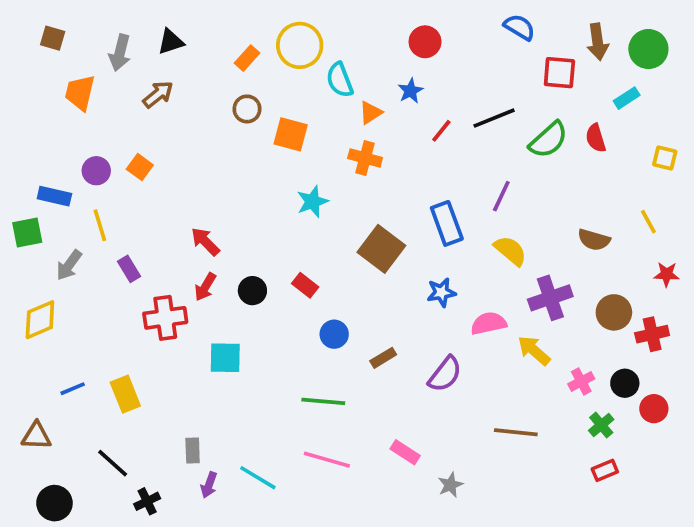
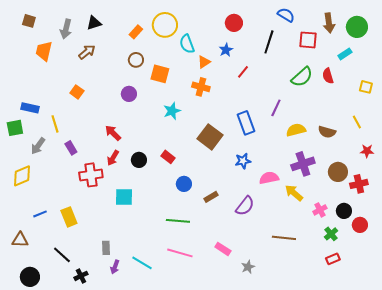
black line: (494, 118) -> (269, 42), moved, turned -50
purple circle: (96, 171) -> (129, 94), moved
yellow semicircle: (510, 251) -> (296, 130), moved, turned -54

